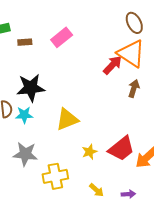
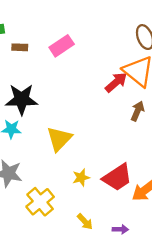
yellow triangle: (67, 119) -> (59, 139), turned -30
yellow cross: (55, 176) -> (40, 202), turned -35

